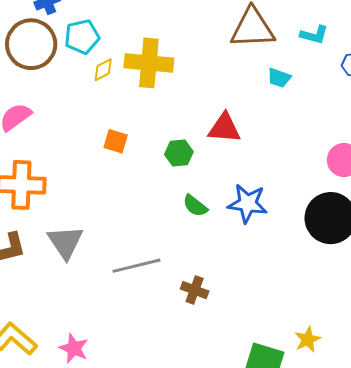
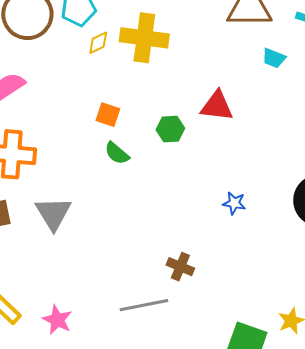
blue star: (248, 203) -> (234, 203), moved, size x0.6
green semicircle: (195, 206) -> (117, 153), moved
gray line: (136, 266) -> (144, 305), moved

